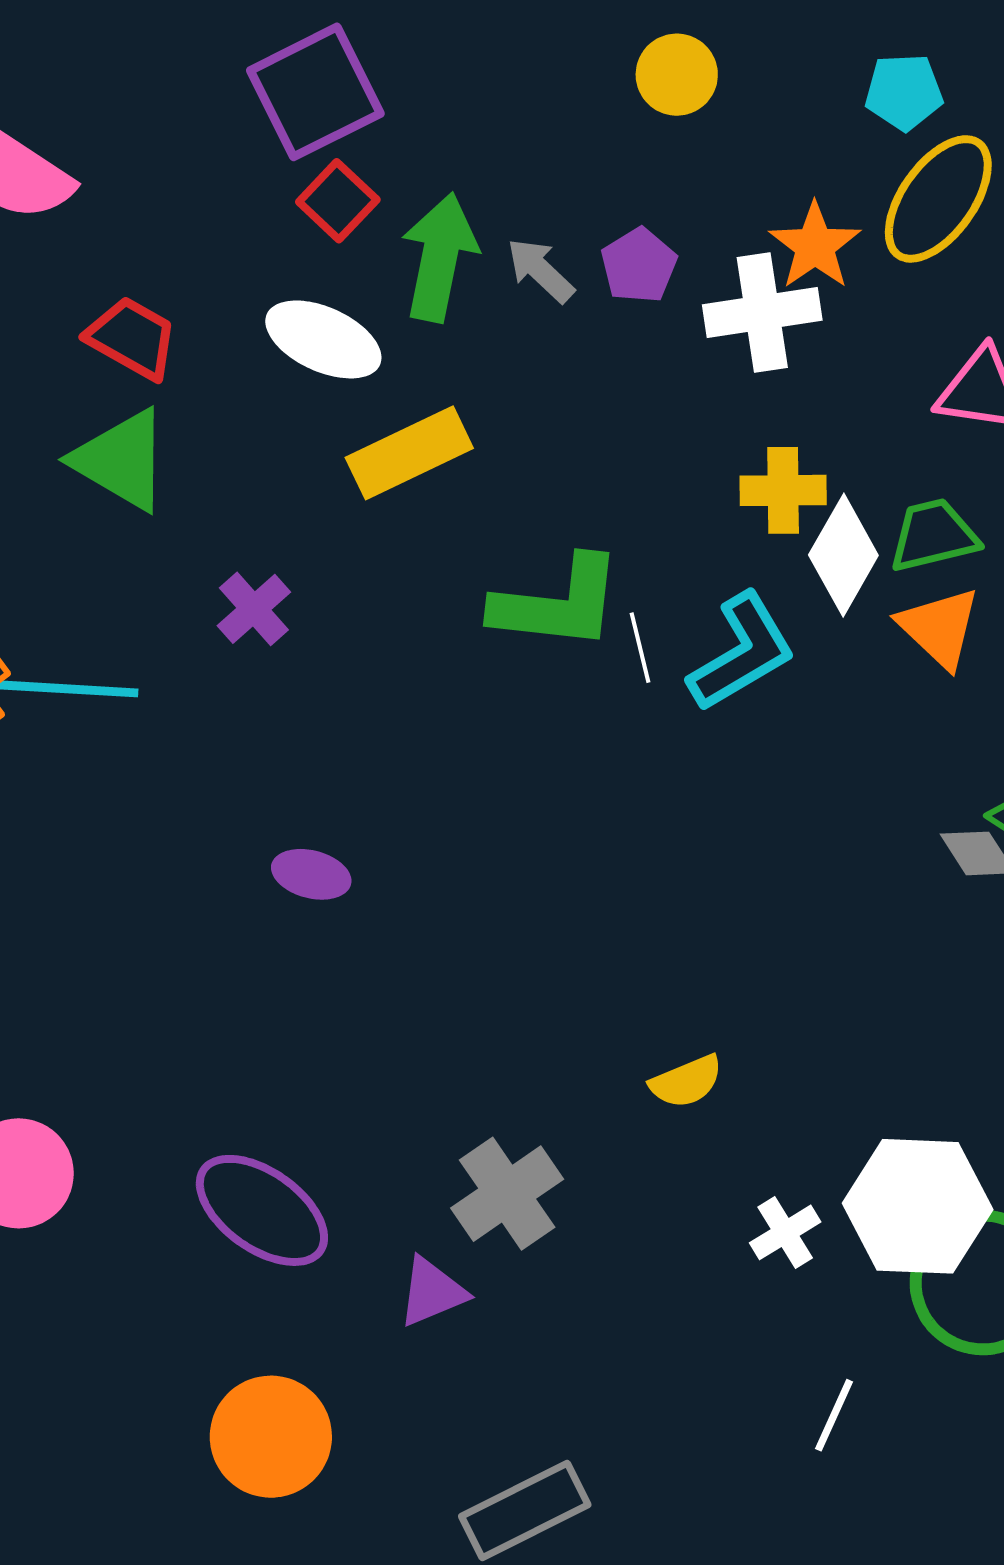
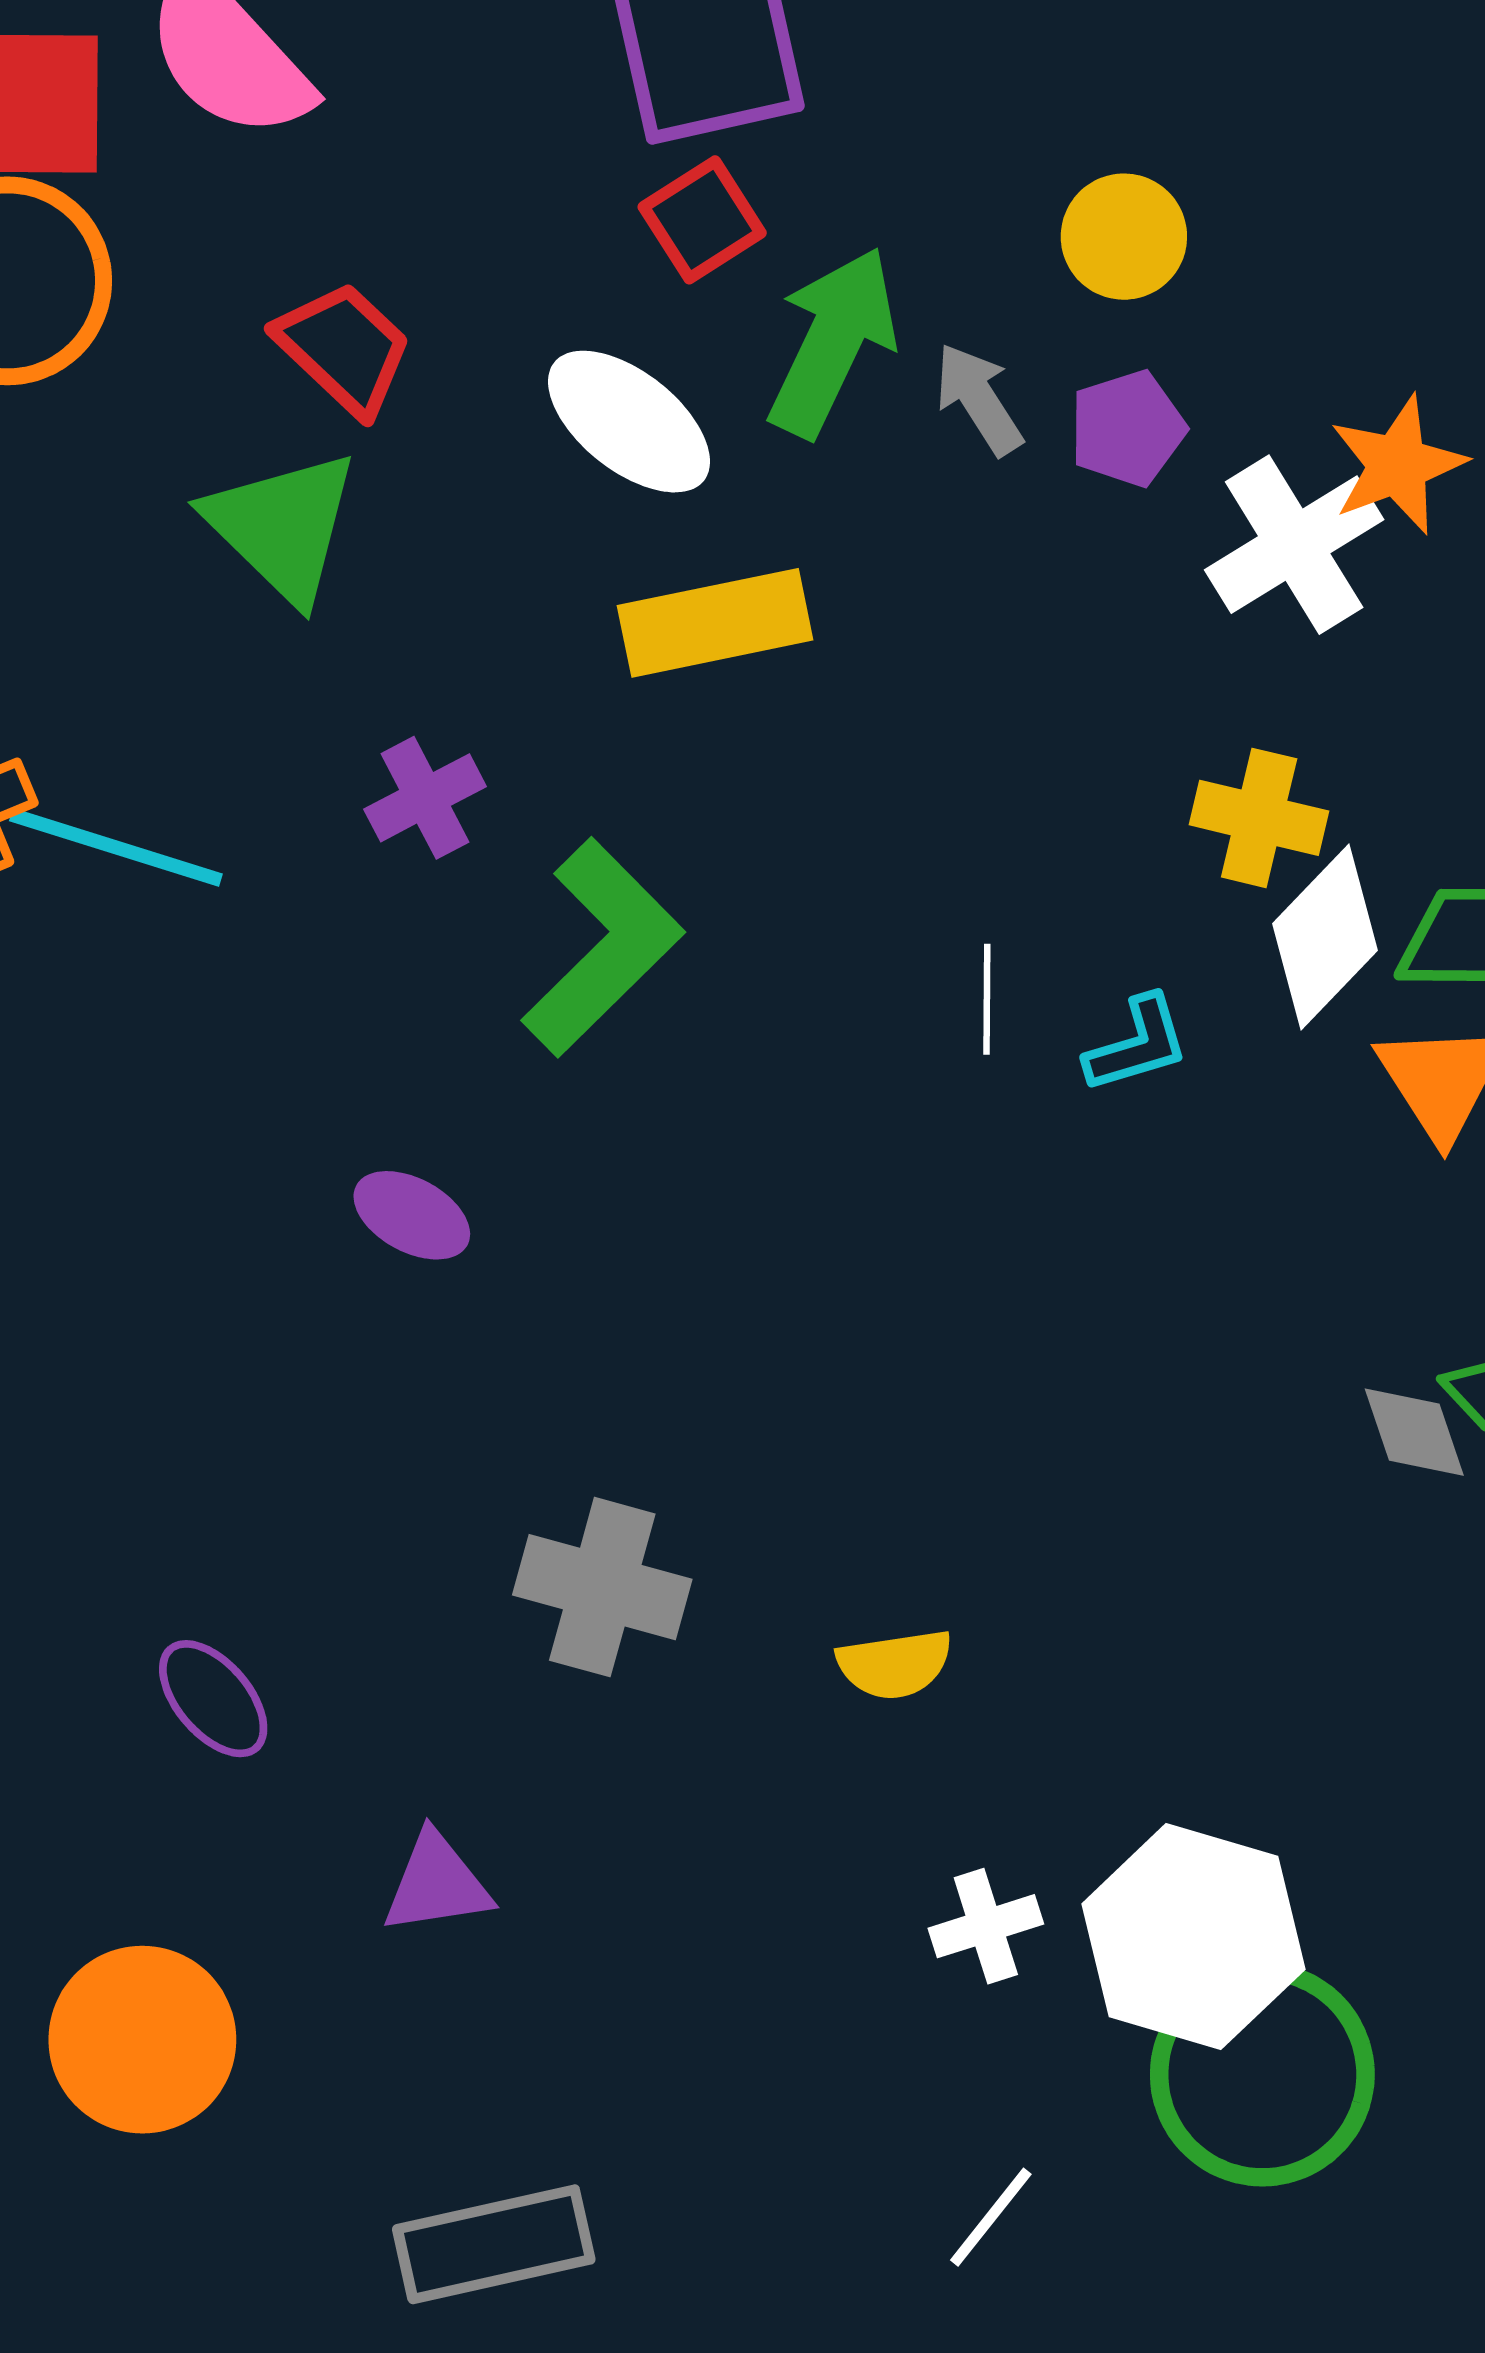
yellow circle: (677, 75) -> (1124, 237), moved
white cross: (762, 313) -> (1294, 545), turned -37
green L-shape: (557, 603) -> (602, 947), moved, turned -65
cyan L-shape: (742, 652) -> (1137, 1044), size x0.6
gray cross: (507, 1194) -> (602, 1587), moved, turned 36
purple ellipse: (262, 1210) -> (213, 1699), size x0.6

